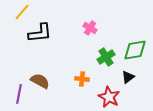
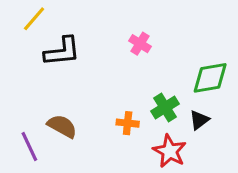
green cross: (106, 57) -> (165, 108), moved
purple line: (19, 94) -> (29, 146), turned -36

